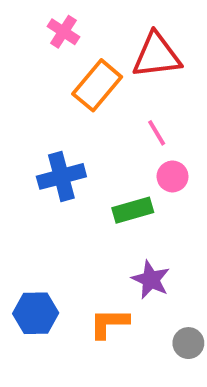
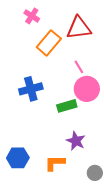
pink circle: (173, 176) -> (87, 89), size x1.6

